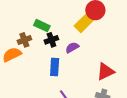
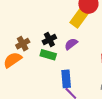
green rectangle: (42, 26) -> (48, 55), moved
blue rectangle: (55, 67) -> (66, 79), moved

